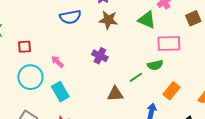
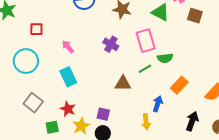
brown square: (193, 18) -> (195, 16), moved, turned 35
pink rectangle: (169, 44) -> (146, 41), moved, turned 70
cyan circle: (30, 77) -> (26, 61), moved

